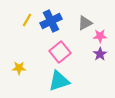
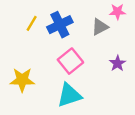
pink star: (100, 36) -> (118, 12), moved
yellow star: (19, 68) -> (22, 80), size x1.5

